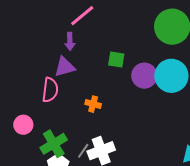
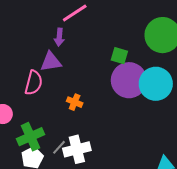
green square: (116, 59) -> (119, 56), moved
purple circle: (144, 76) -> (129, 80), size x1.4

